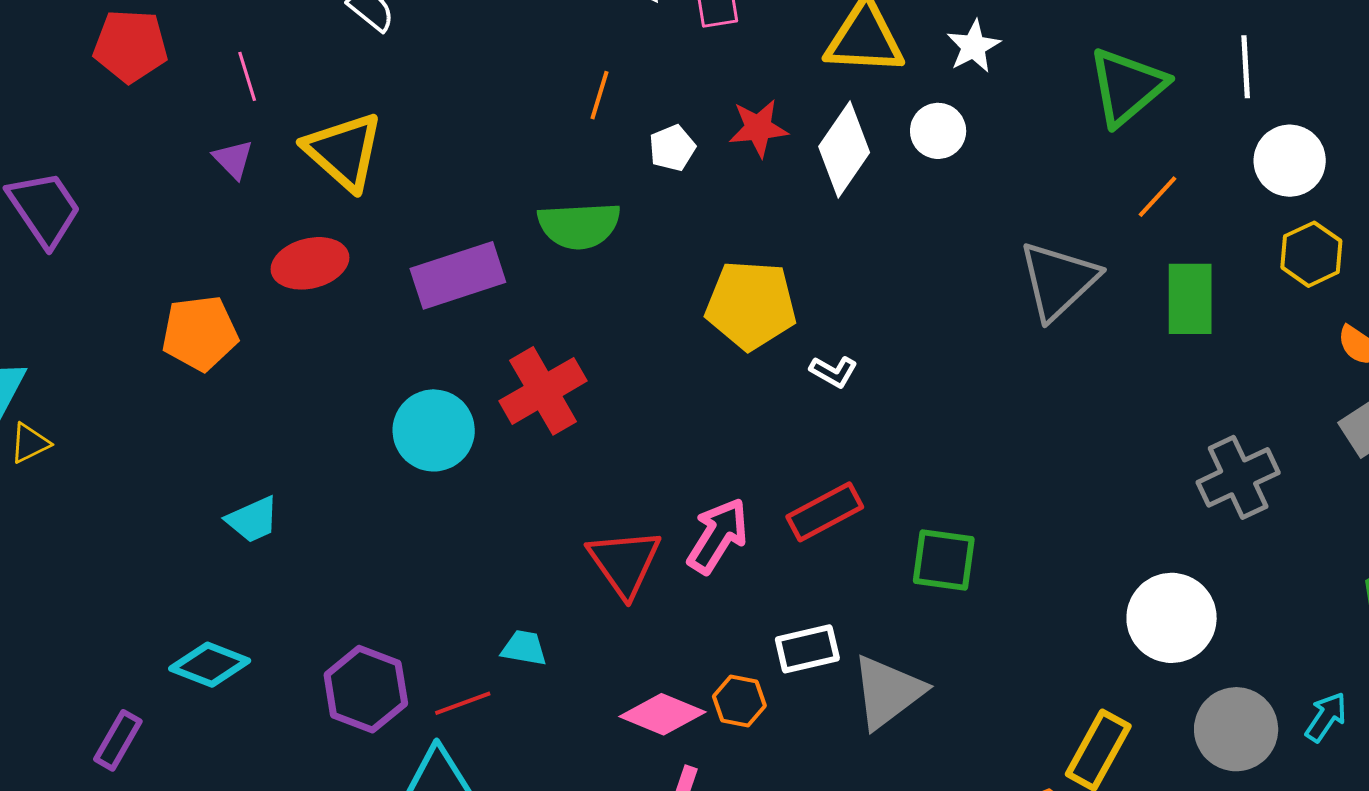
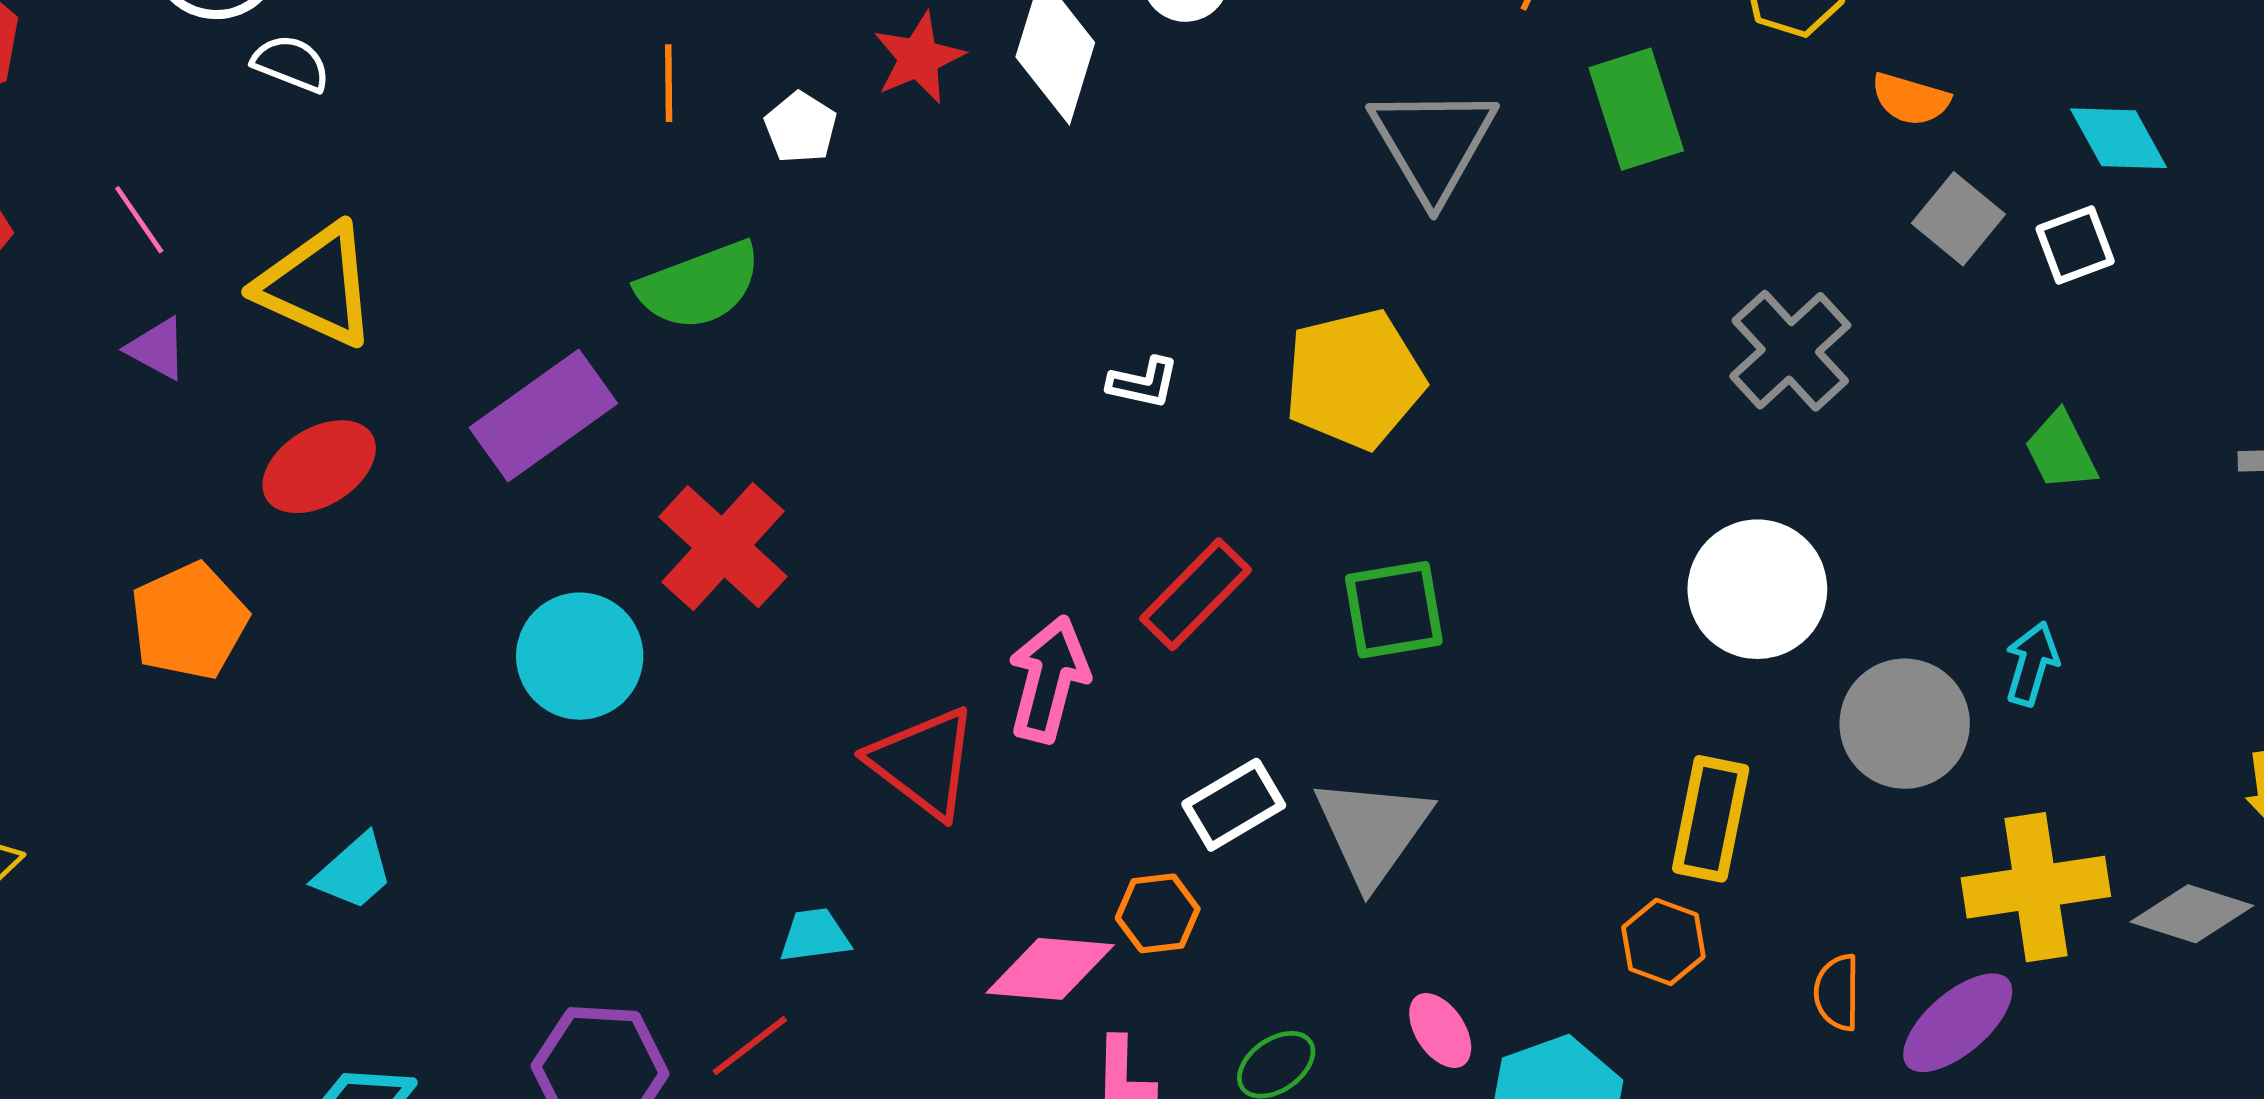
yellow pentagon: (751, 305) -> (1354, 379), moved

